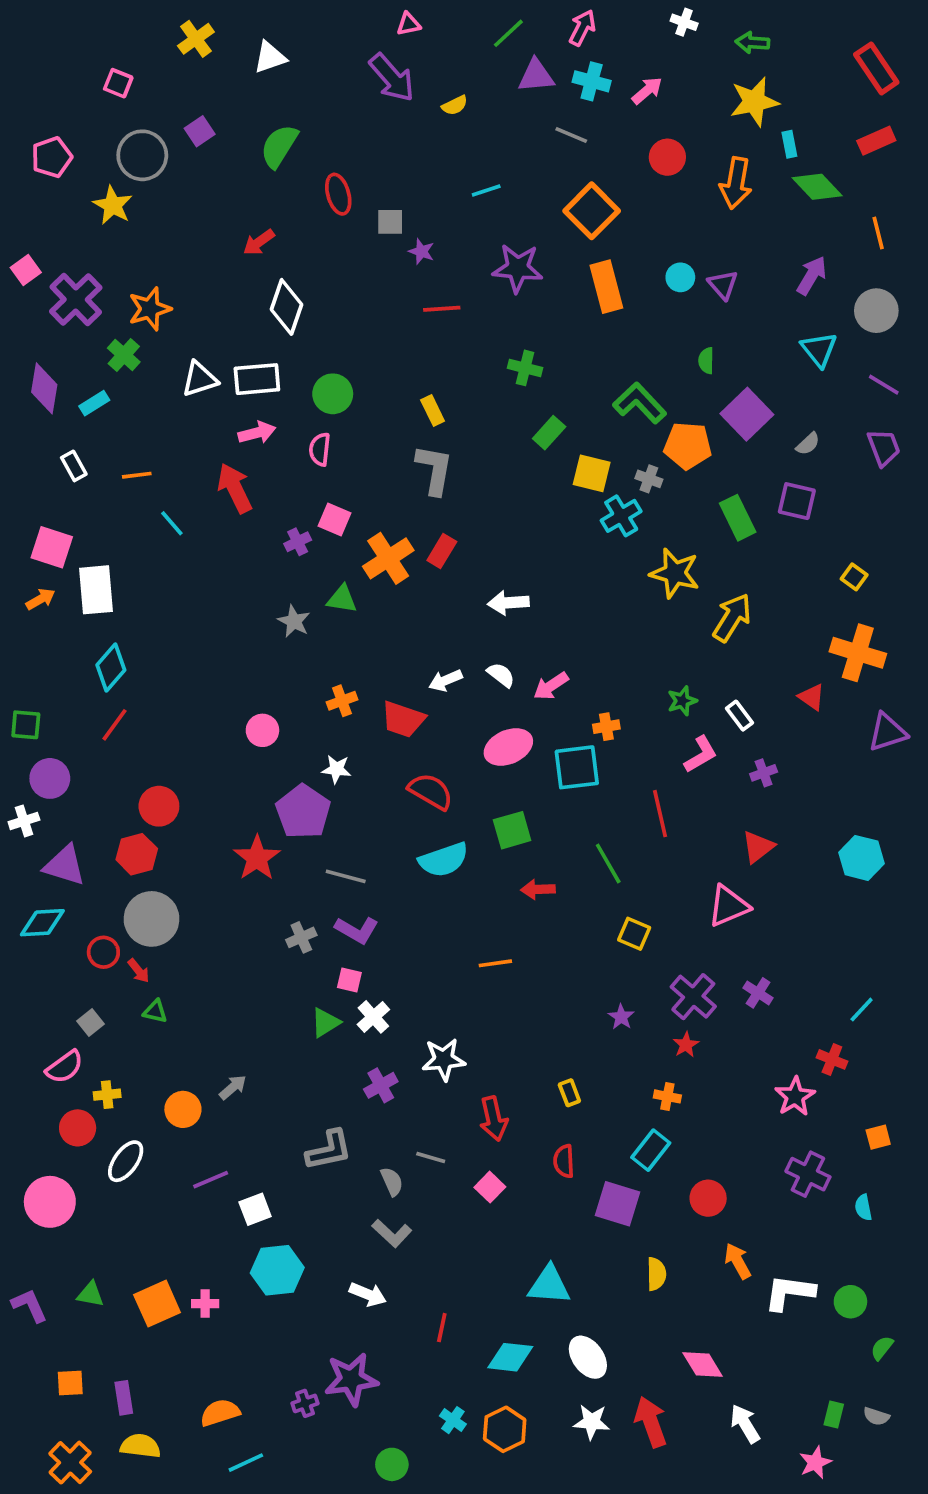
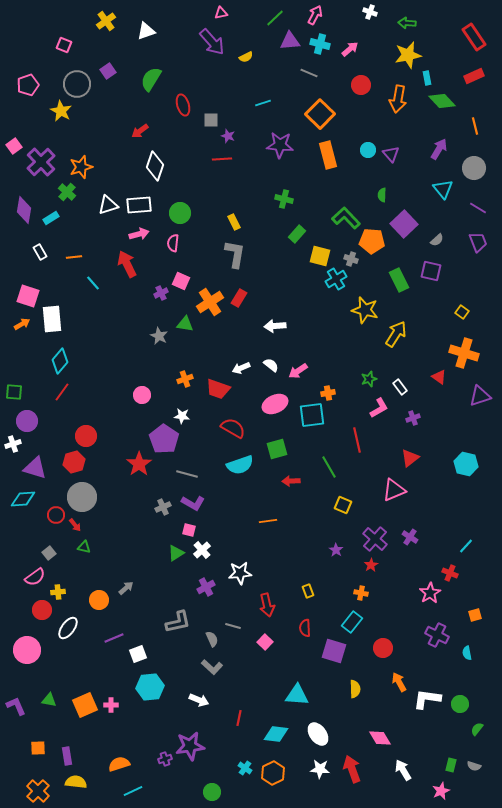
red line: (442, 309) -> (222, 159), moved

